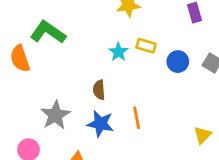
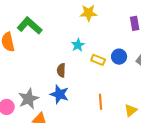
yellow rectangle: (146, 46) -> (98, 60), moved
gray star: (55, 115) -> (29, 99), moved
orange line: (137, 118) -> (101, 102), moved

